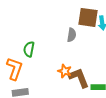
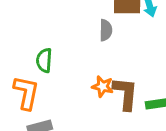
brown L-shape: (79, 78) -> (125, 94), turned 35

